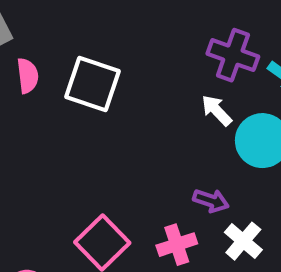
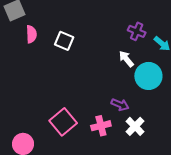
purple cross: (233, 55) -> (137, 31), size x0.7
white square: (92, 84) -> (64, 41), size x0.7

